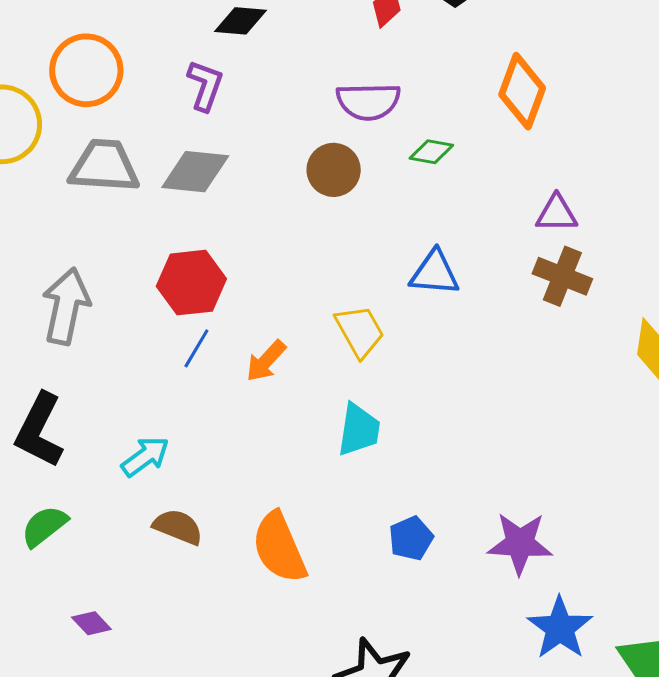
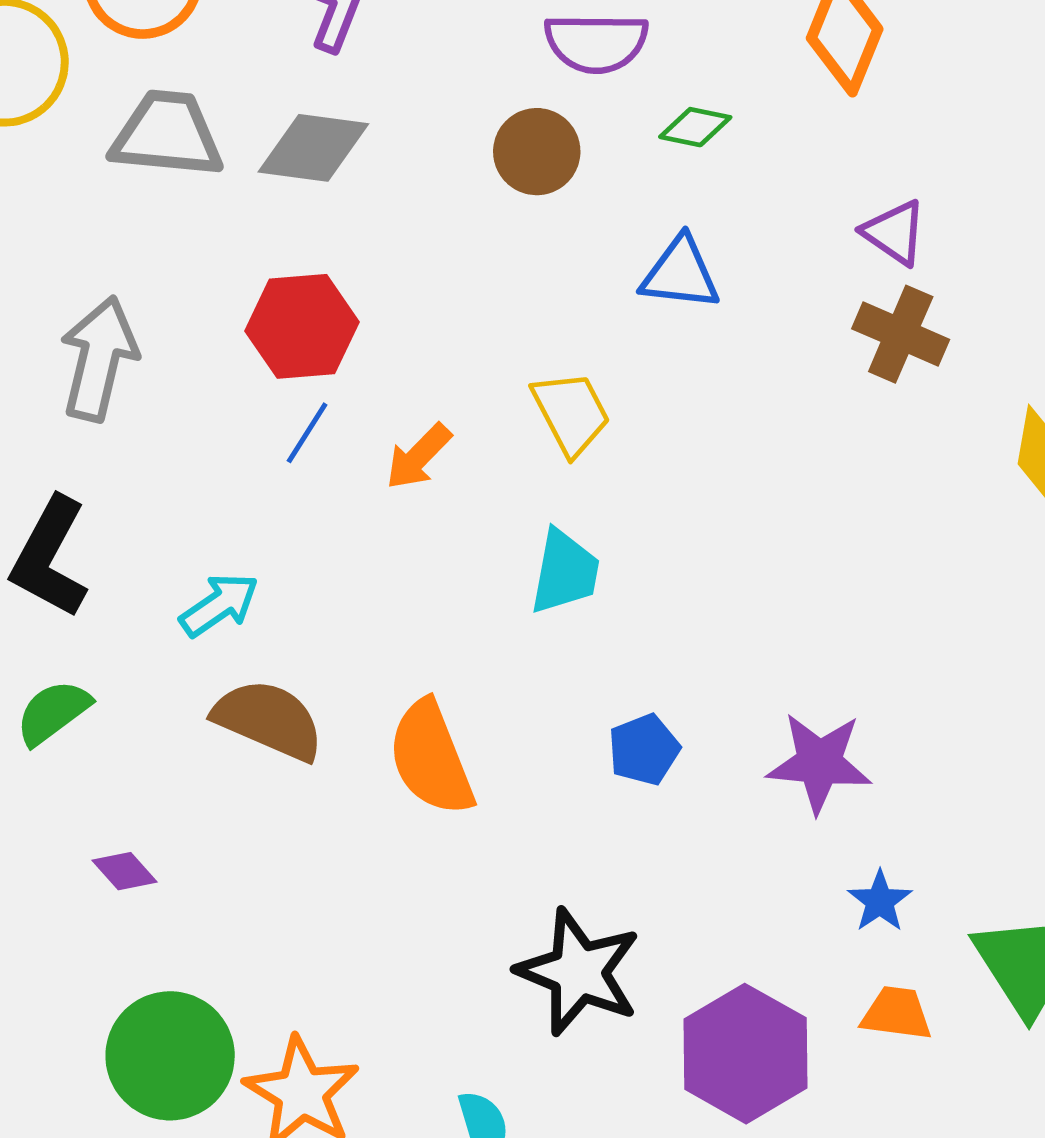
purple triangle: (557, 214) -> (894, 233), turned 33
blue triangle: (435, 273) -> (680, 274), moved
brown semicircle: (178, 527) -> (269, 720), size x1.4
blue star: (560, 628) -> (880, 901), size x0.6

